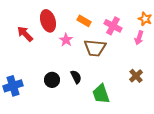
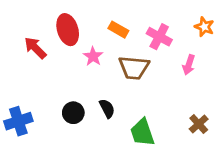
pink arrow: (139, 38) -> (189, 65), moved
brown cross: (136, 76) -> (199, 124), moved

